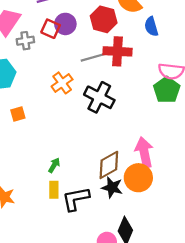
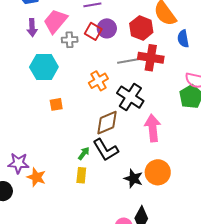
pink arrow: (144, 152) -> (153, 128), moved
brown diamond: (109, 165) -> (107, 123), moved
black L-shape: (76, 199) -> (106, 150), moved, turned -116

